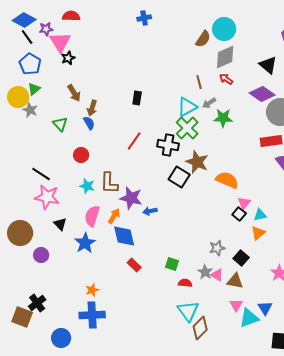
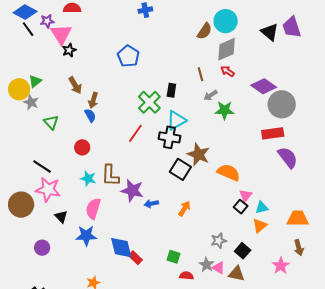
blue pentagon: (30, 64) -> (128, 56), moved
black triangle: (268, 65) -> (270, 32), moved
black rectangle: (137, 98) -> (171, 90), moved
cyan triangle: (187, 107) -> (176, 120), moved
green triangle: (60, 124) -> (51, 122), moved
green cross: (187, 128) -> (149, 102), moved
orange arrow: (114, 216) -> (184, 209), moved
brown circle: (20, 233) -> (21, 205), moved
blue diamond: (124, 236) -> (121, 248), moved
blue star: (85, 243) -> (86, 236), turned 30

